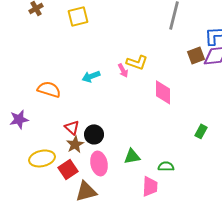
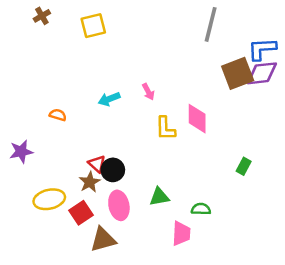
brown square: (196, 55) -> (238, 73), size x1.5
yellow L-shape: (137, 62) -> (165, 128), moved, turned 70
orange semicircle: (49, 89) -> (58, 115), size x0.6
red triangle: (72, 127) -> (97, 164), moved

